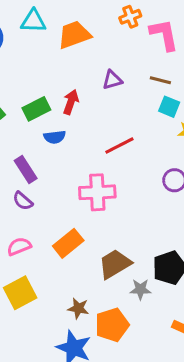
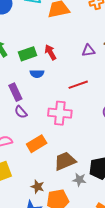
purple triangle: (112, 80) -> (88, 50), moved
red arrow: (71, 102) -> (50, 52), turned -56
purple semicircle: (23, 201) -> (21, 112), moved

